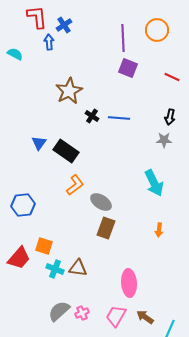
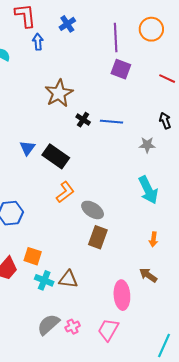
blue cross: (64, 25) -> (67, 24), moved
black arrow: (170, 117) -> (165, 121), turned 147
gray star: (164, 140) -> (147, 145), moved
brown arrow: (145, 317) -> (148, 275), moved

